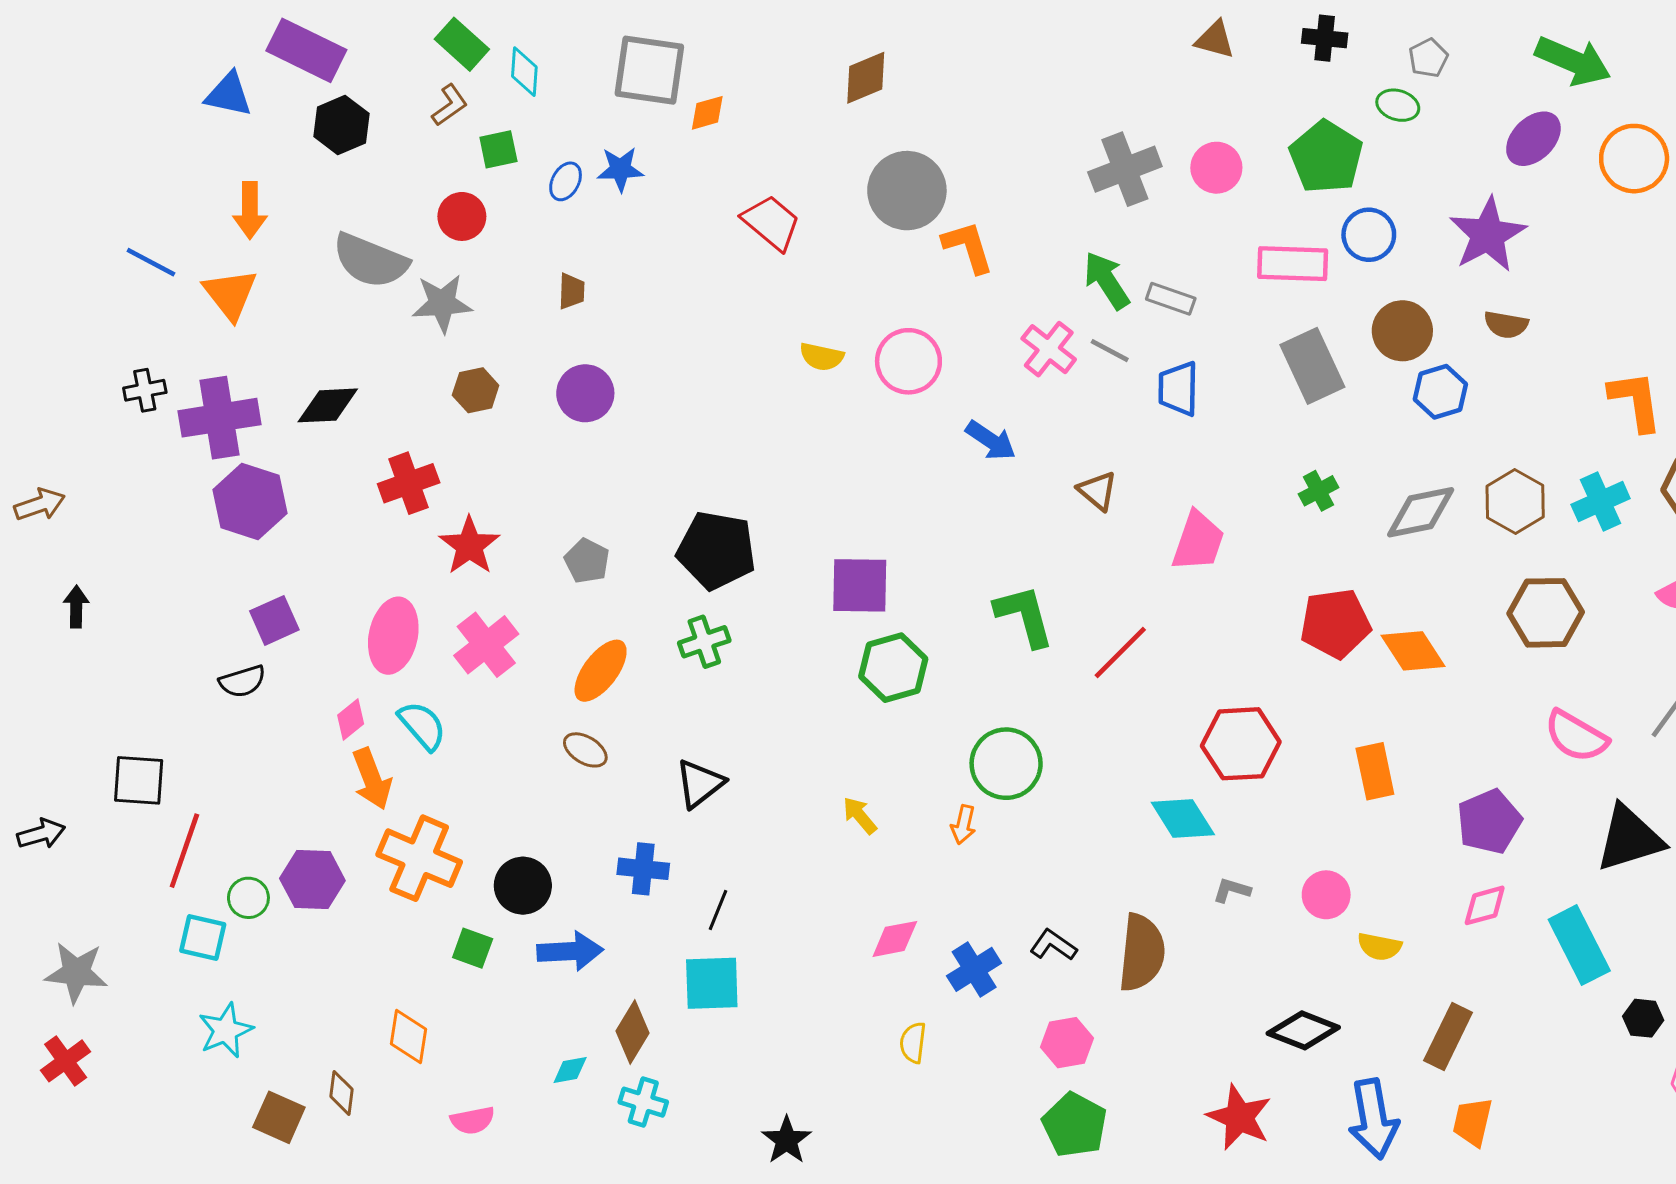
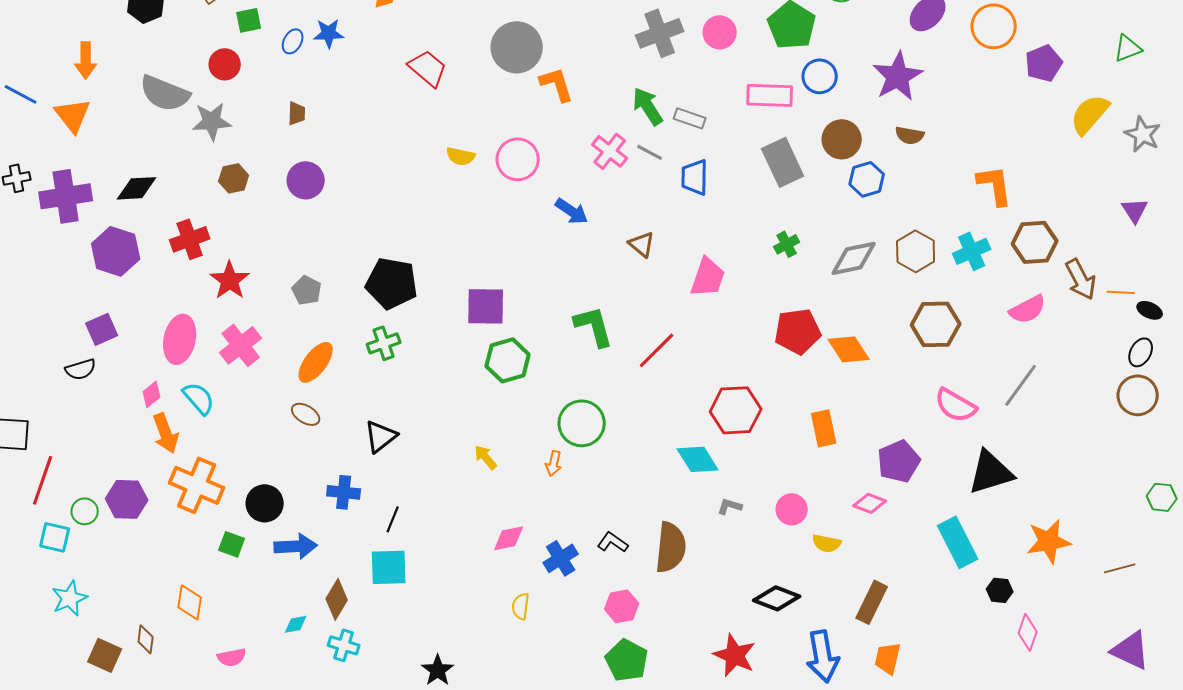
purple hexagon: (250, 502) -> (116, 251), moved
pink diamond: (1485, 905) -> (870, 503), moved, turned 36

